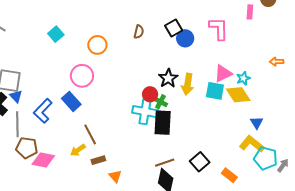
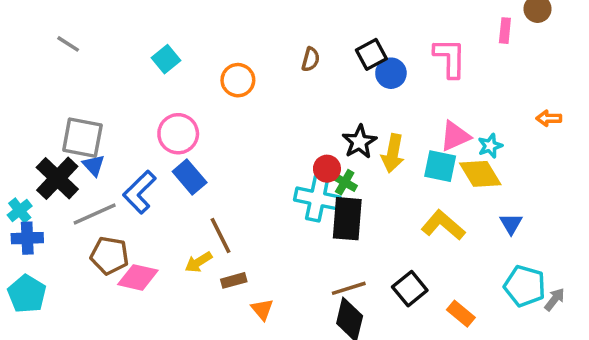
pink circle: (82, 76) -> (178, 134), moved
gray line: (17, 124) -> (95, 214), turned 65
yellow L-shape: (252, 144) -> (443, 225), moved

